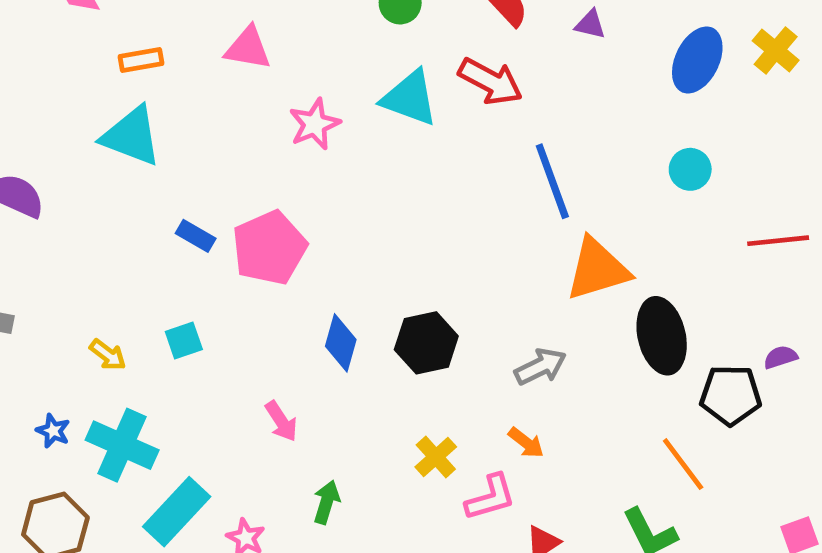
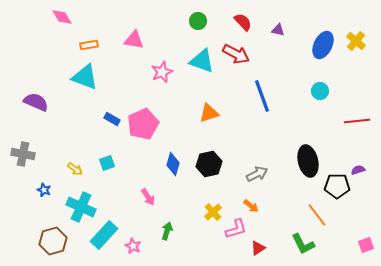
orange triangle: (597, 269) -> (209, 113), moved, size x0.7
blue star: (53, 431) -> (44, 190), moved

